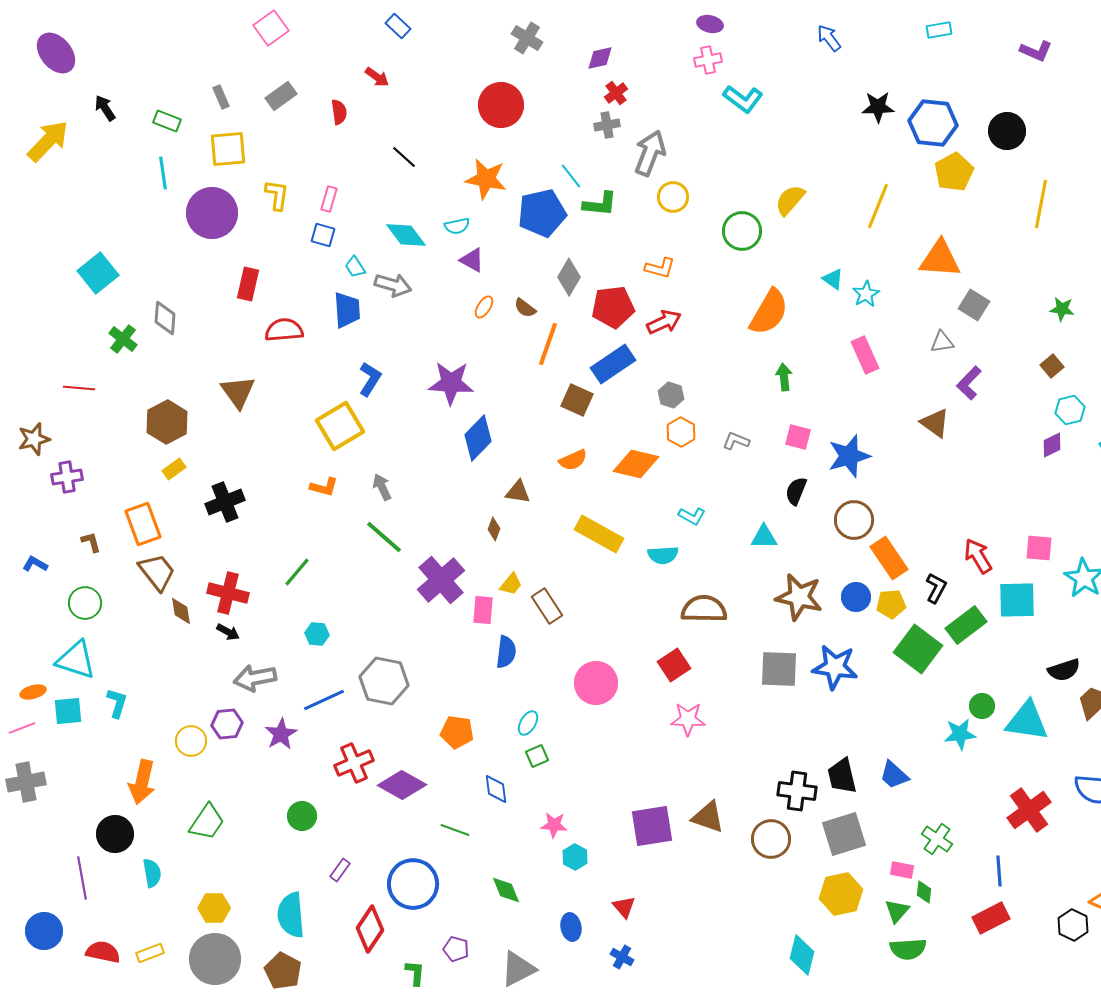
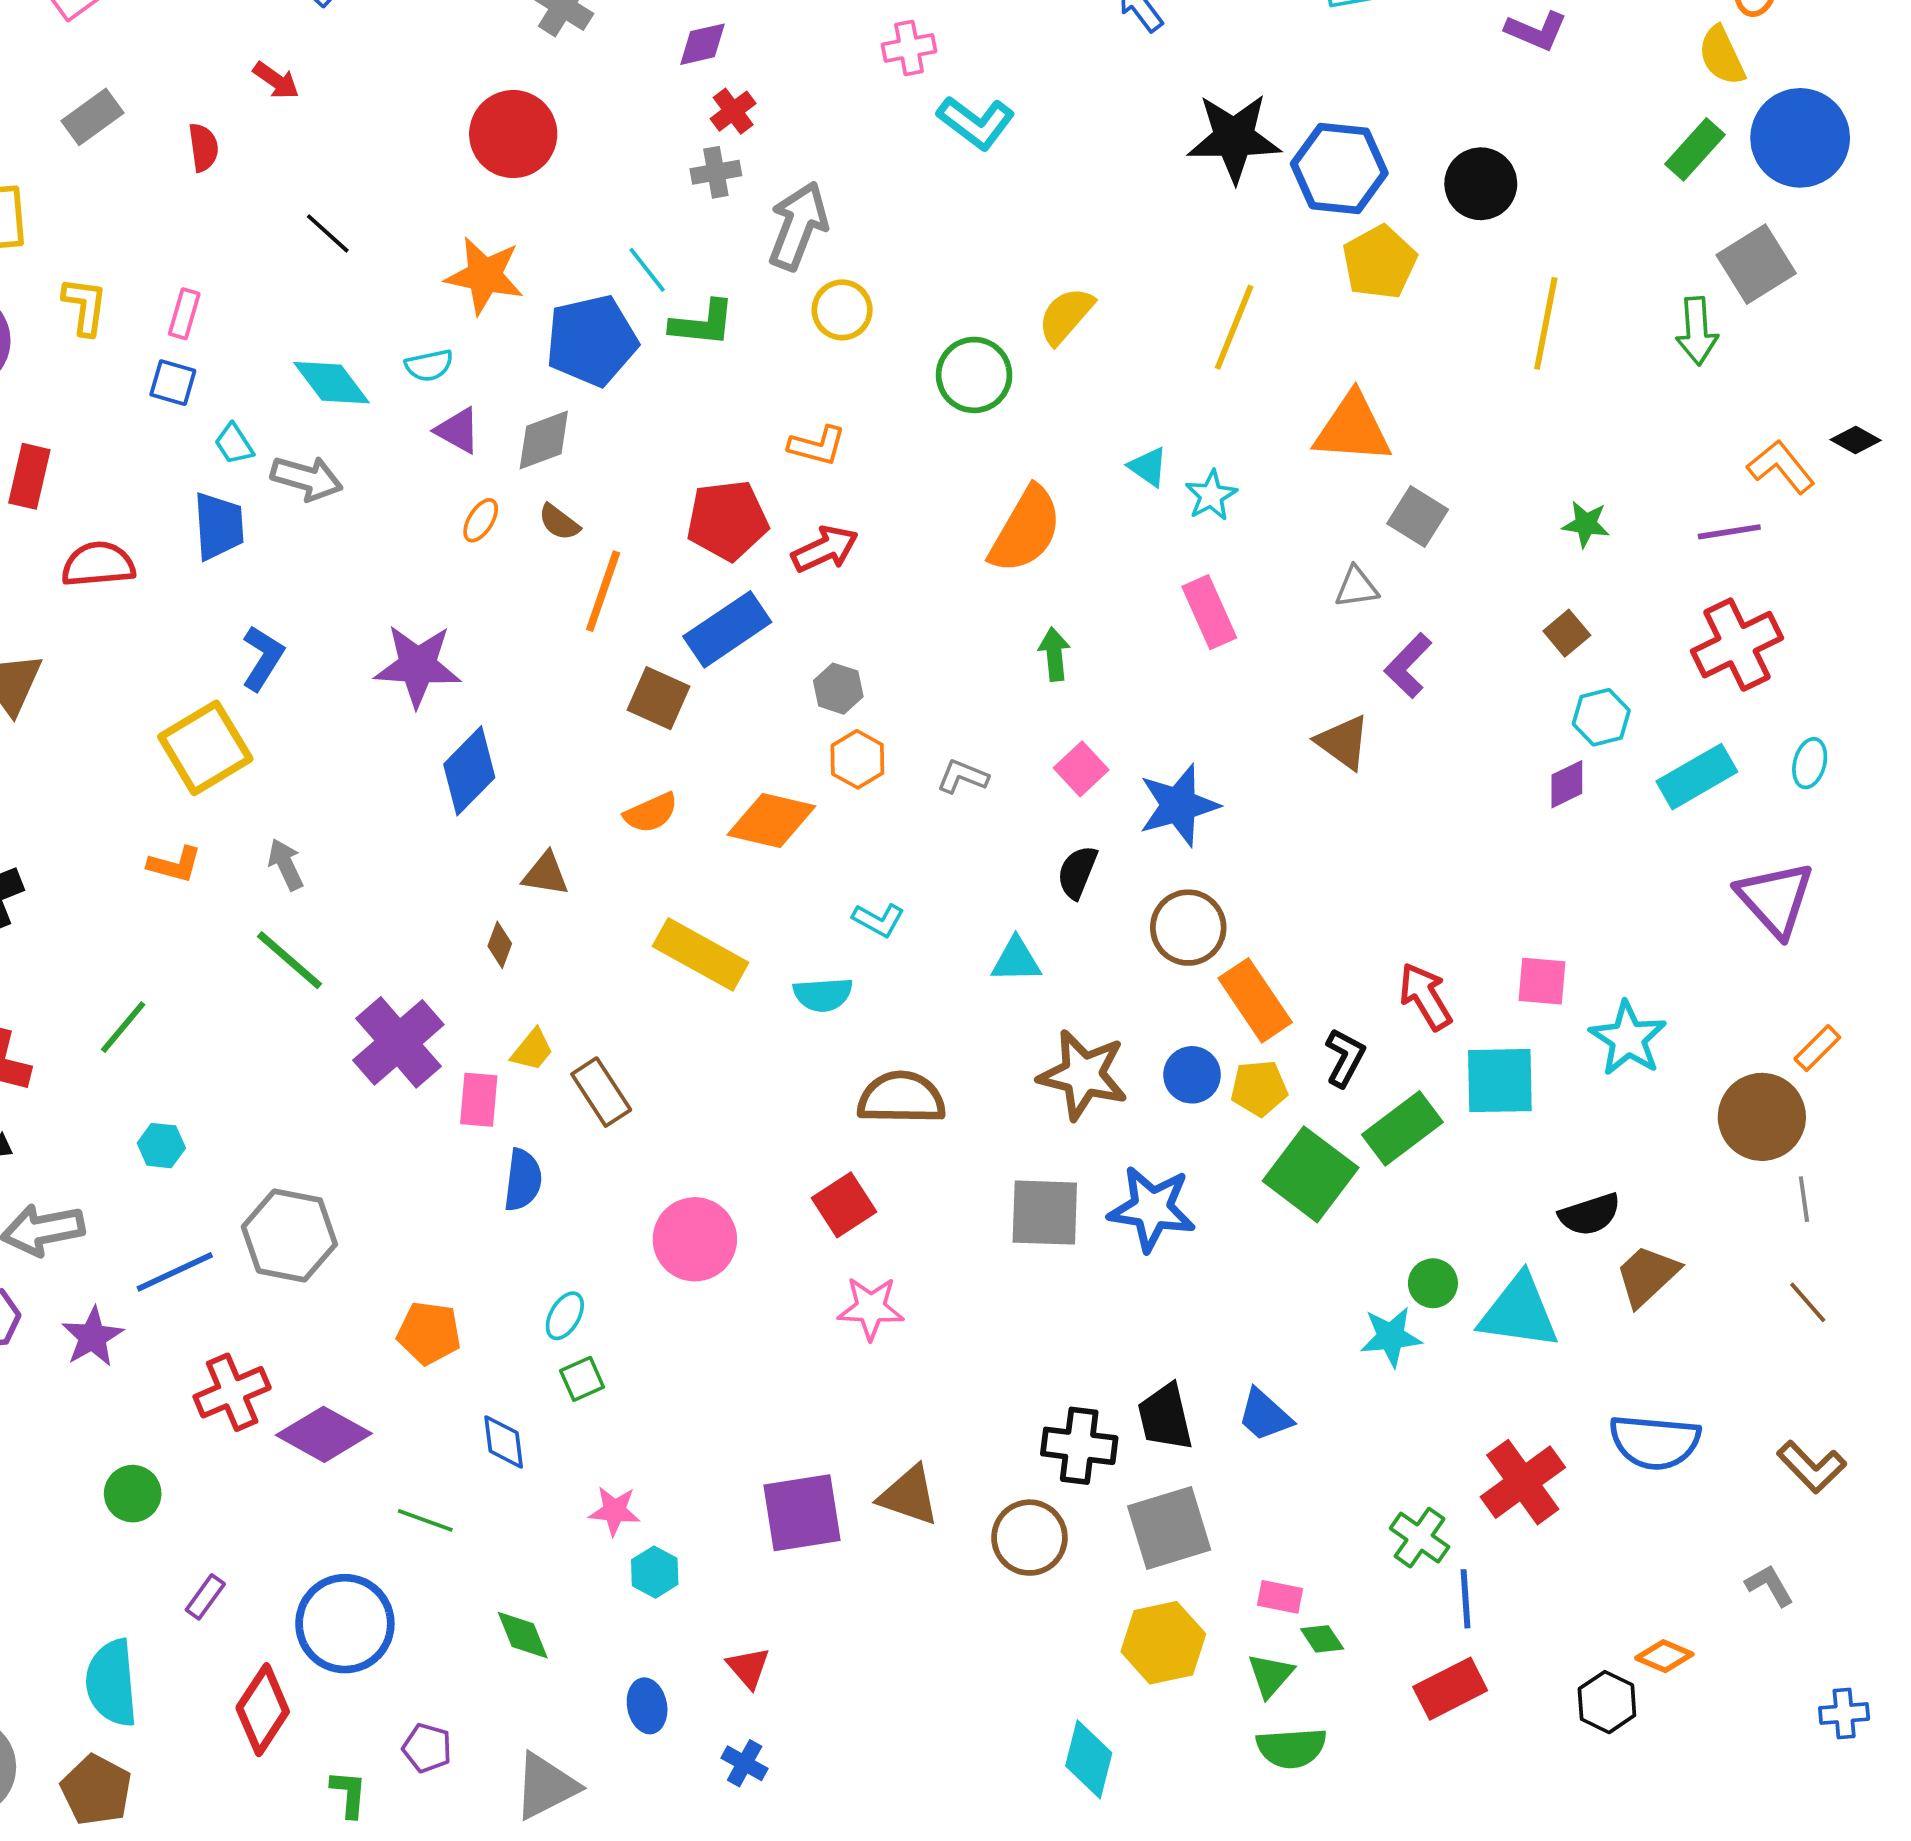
black star: (878, 107) -> (1234, 138), size x1.5
gray diamond: (569, 277) -> (544, 440), moved, turned 39
pink square: (798, 437) -> (1081, 769), turned 32
green cross: (937, 839) -> (1420, 1538), moved
green diamond: (924, 892) -> (1322, 1639), turned -40

